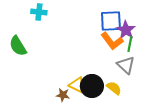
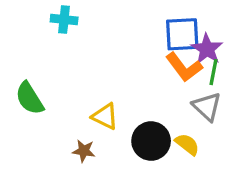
green semicircle: (18, 46) -> (30, 98), moved
yellow triangle: (77, 85) -> (105, 116), moved
brown star: (63, 95) -> (84, 151), moved

